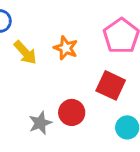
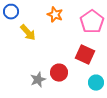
orange star: (66, 48) -> (55, 15), moved

